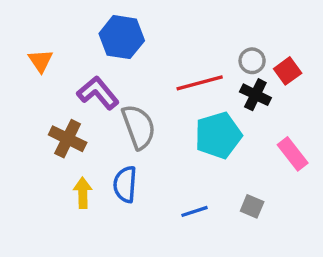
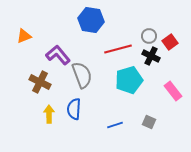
blue hexagon: (122, 37) -> (91, 20), moved
orange triangle: (40, 61) -> (24, 36), turned 42

